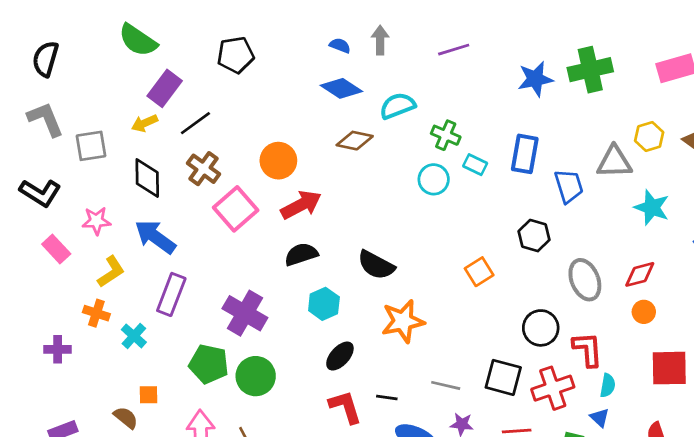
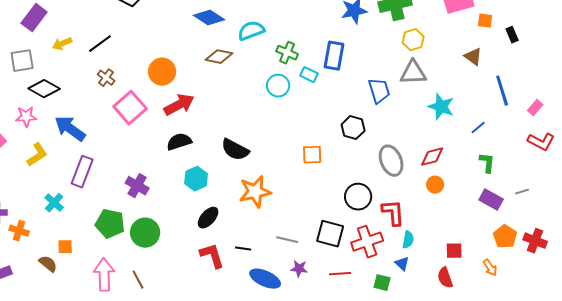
purple rectangle: (165, 88) -> (34, 18), moved
yellow hexagon: (649, 137) -> (413, 40), moved
blue rectangle: (525, 154) -> (334, 56), moved
brown cross: (203, 169) -> (106, 78), size x0.7
black diamond: (147, 178) -> (44, 89), moved, turned -60
orange square: (479, 272) -> (312, 155), turned 30
orange cross: (96, 313) -> (19, 231), moved
purple cross: (245, 313) -> (137, 186), size x0.7
red square: (669, 368) -> (454, 251), moved, size x0.6

